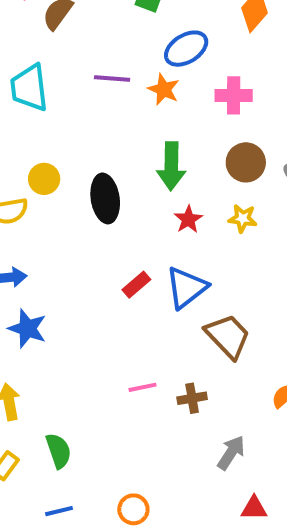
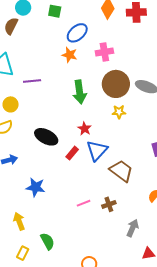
purple line: (112, 78) -> (32, 81), moved
brown circle: (246, 162) -> (116, 84), size x1.4
yellow circle: (44, 179) -> (11, 104), moved
black ellipse: (105, 198) -> (46, 137), moved, turned -45
red star: (188, 219) -> (85, 129), moved
blue star: (27, 329) -> (36, 187), moved

